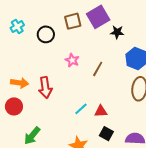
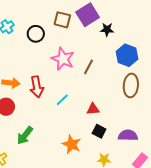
brown square: (73, 21) -> (62, 20), turned 30
pink star: (72, 60) -> (63, 59), size x1.6
cyan line: (81, 109) -> (62, 100), moved

